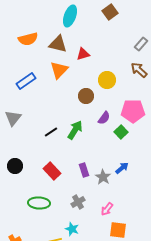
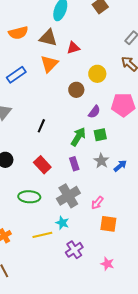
green arrow: (75, 130) -> (78, 137), moved
black line: (51, 132) -> (41, 126), turned -32
green square: (121, 132) -> (100, 135), moved, turned 32
blue arrow: (122, 168) -> (120, 166), moved
gray star: (103, 177) -> (101, 161), moved
gray cross: (78, 202) -> (68, 196), size x1.6

